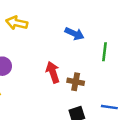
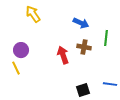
yellow arrow: (17, 23) -> (33, 14), turned 42
brown cross: (76, 82) -> (84, 47), moved

